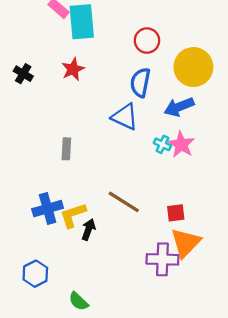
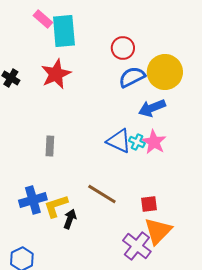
red star: (73, 69) -> (56, 74), size x1.4
blue semicircle: (140, 83) -> (132, 77), moved, turned 52
blue triangle: (125, 117) -> (119, 141), moved
purple cross: (162, 259) -> (137, 246), turned 36

